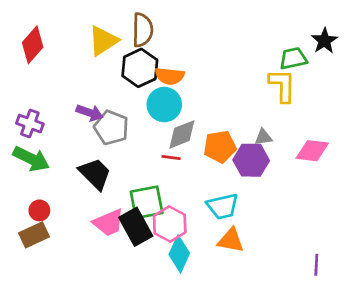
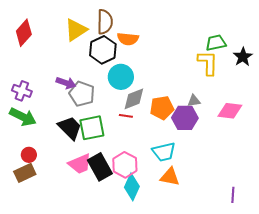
black star: (324, 41) -> (243, 57), moved
orange semicircle: (170, 76) -> (128, 39), moved
green square: (147, 202) -> (92, 128), moved

